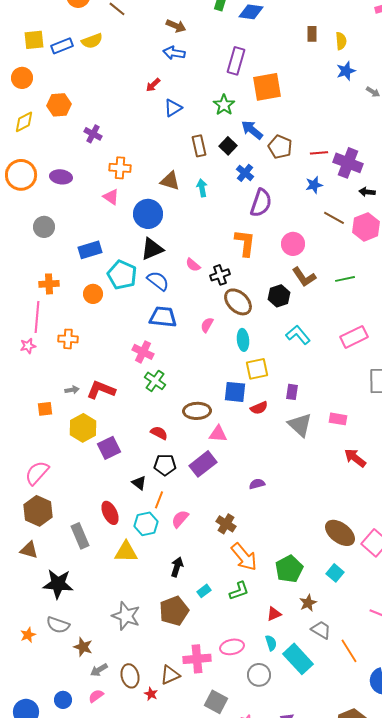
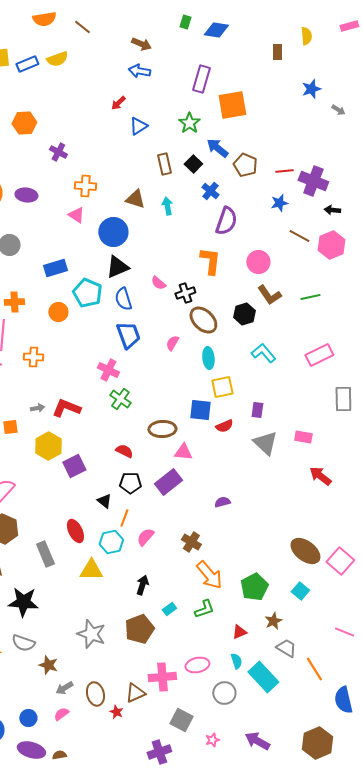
yellow semicircle: (341, 41) -> (306, 36), moved
blue semicircle: (158, 281) -> (123, 299), turned -145
blue trapezoid: (163, 317) -> (128, 335), turned 64

